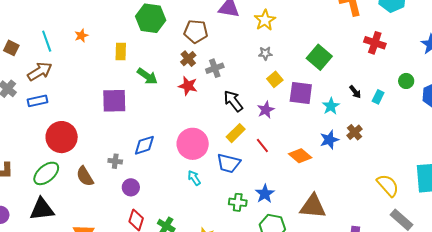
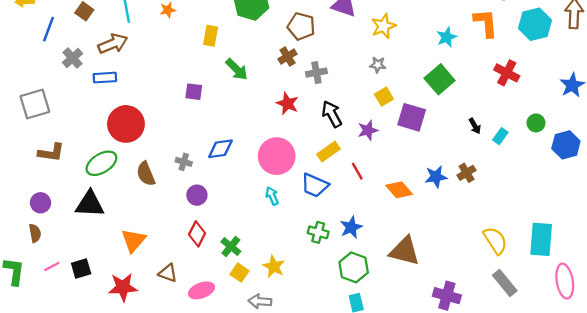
red star: (188, 86) -> (287, 104), moved
purple square: (114, 101) -> (194, 92), size x0.6
cyan star: (331, 106) -> (447, 37), moved

